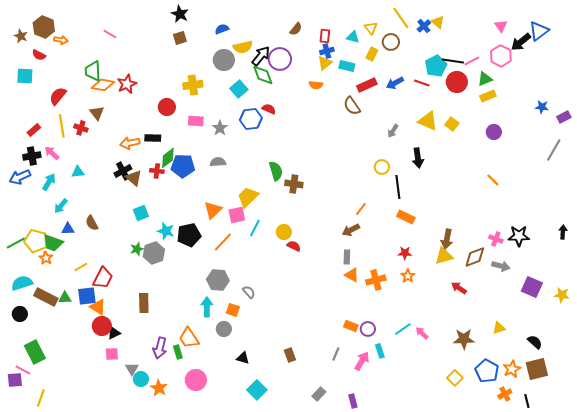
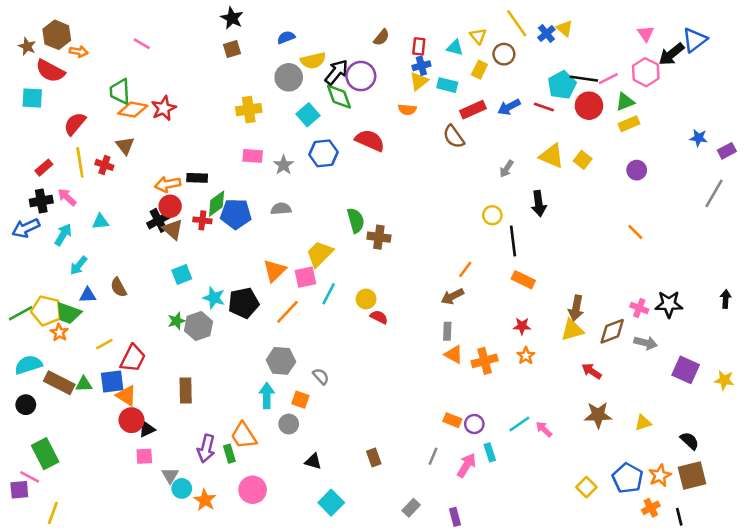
red semicircle: (39, 55) -> (50, 71), size x1.6
red circle: (167, 107) -> (170, 206), moved
red semicircle: (269, 109) -> (370, 140), moved, size x1.6
brown star: (464, 339) -> (598, 415), moved

